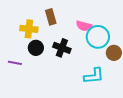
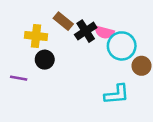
brown rectangle: (51, 17) -> (63, 21), turned -35
black cross: (62, 48) -> (86, 31), moved, turned 36

